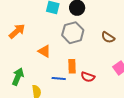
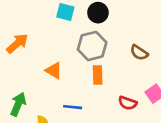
orange rectangle: (72, 66) -> (98, 75), moved
red semicircle: (88, 77) -> (128, 103), moved

